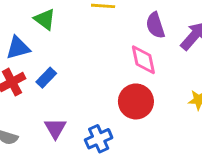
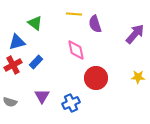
purple semicircle: (155, 25) -> (95, 24), moved
pink diamond: (143, 60) -> (76, 50), moved

